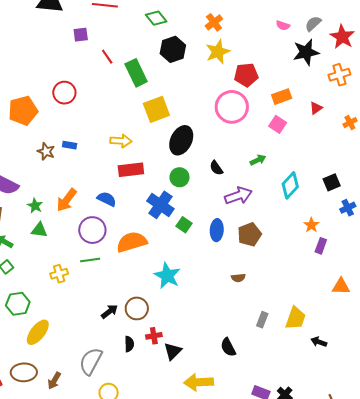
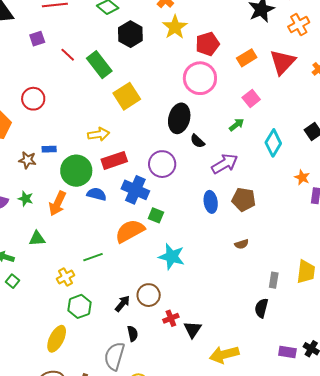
red triangle: (316, 108) -> (283, 62), size x2.0
pink square: (278, 124) -> (251, 99), moved, turned 30
black ellipse: (181, 140) -> (179, 118), moved
green circle: (179, 177) -> (76, 171), moved, size x1.6
blue cross: (160, 205) -> (135, 190), moved
green star: (35, 206) -> (26, 199), moved
green square: (184, 225) -> (156, 215), moved
purple circle: (92, 230) -> (162, 164), moved
brown pentagon: (249, 235) -> (244, 199), turned -30
green hexagon: (18, 304) -> (79, 306), moved
black semicircle: (129, 344) -> (133, 334), moved
black semicircle: (228, 347) -> (261, 308), moved, turned 54

